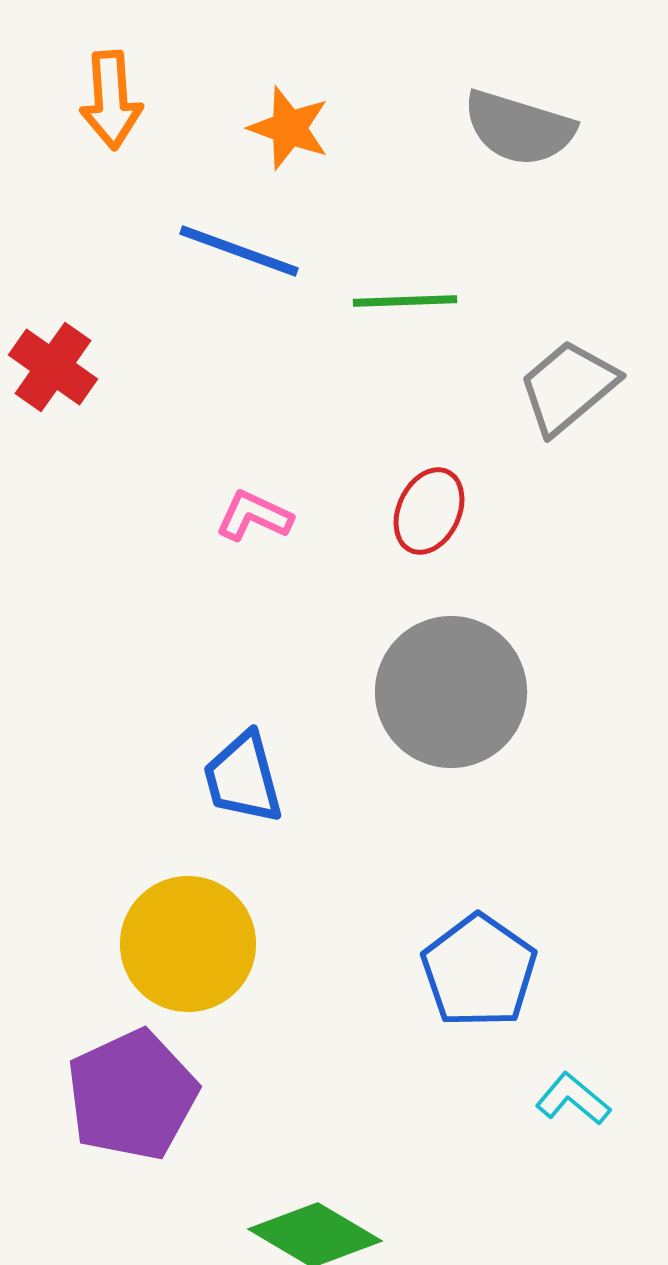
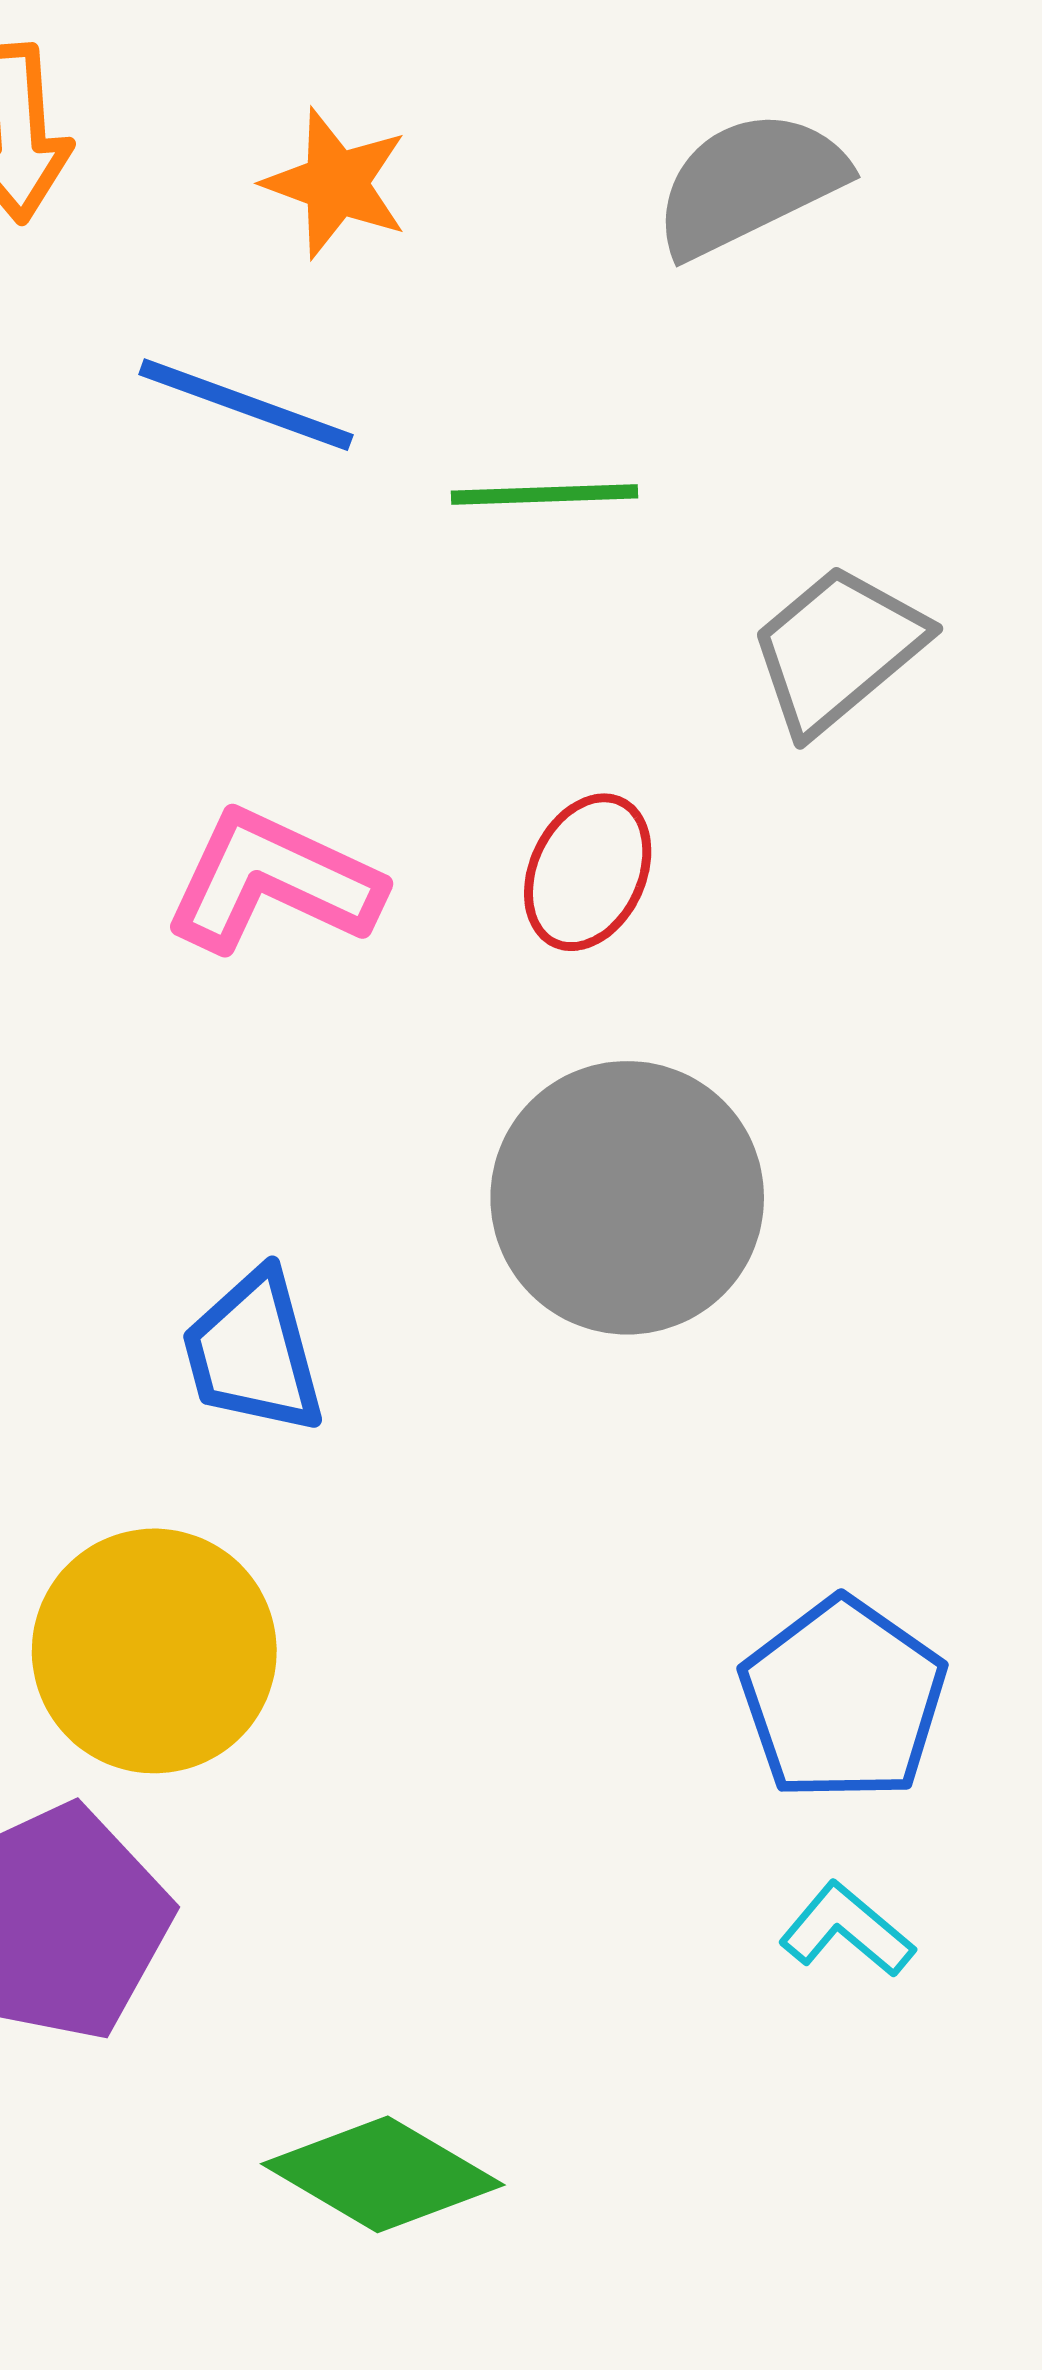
gray semicircle: (519, 128) -> (750, 183), turned 137
pink L-shape: (254, 516) -> (273, 881), size x1.6
blue pentagon: (479, 971) -> (843, 1700), moved

